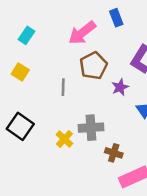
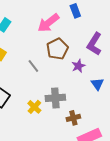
gray line: (63, 87) -> (33, 66), turned -40
brown cross: (114, 153) -> (73, 118), turned -32

